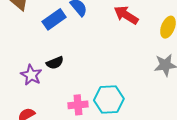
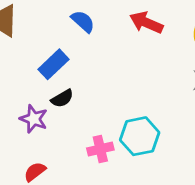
blue rectangle: (54, 19) -> (54, 64), moved

